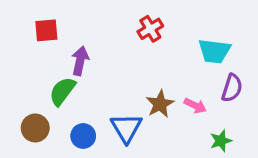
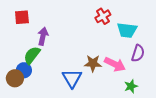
red cross: (150, 29) -> (103, 16), moved
brown star: (160, 104) -> (93, 63), turned 30
pink arrow: (195, 106) -> (115, 64), size x1.5
blue circle: (83, 136) -> (24, 70), moved

